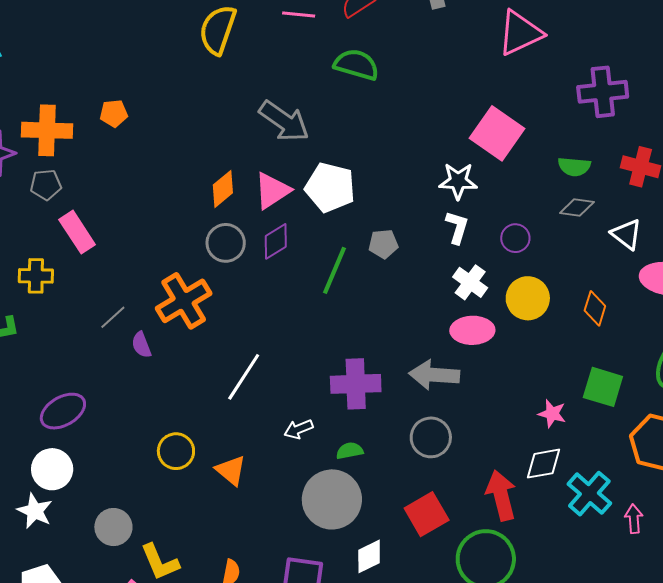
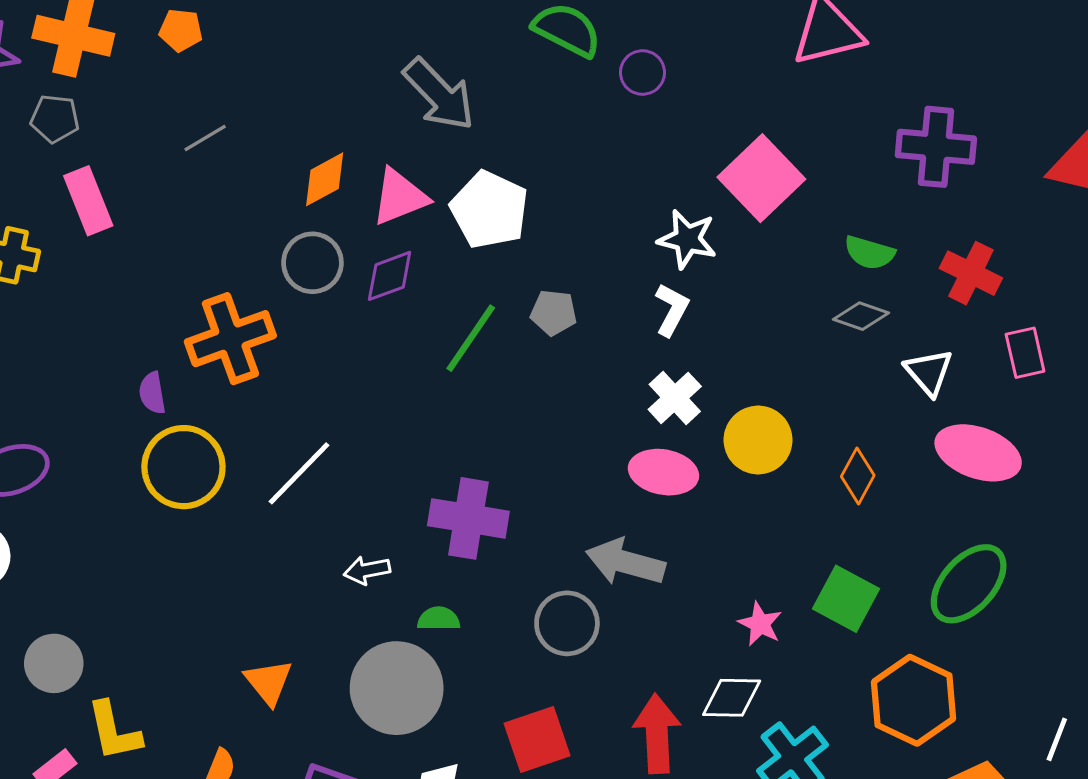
purple circle: (515, 238) -> (642, 73), moved
gray line: (113, 317) -> (205, 138), moved
gray arrow: (434, 375) -> (625, 562), moved
yellow circle: (176, 451) -> (183, 467), moved, size x1.4
orange triangle: (231, 470) -> (268, 682), moved

